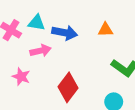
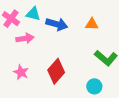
pink arrow: (41, 51) -> (25, 38), moved
pink star: (21, 77) -> (21, 72), moved

